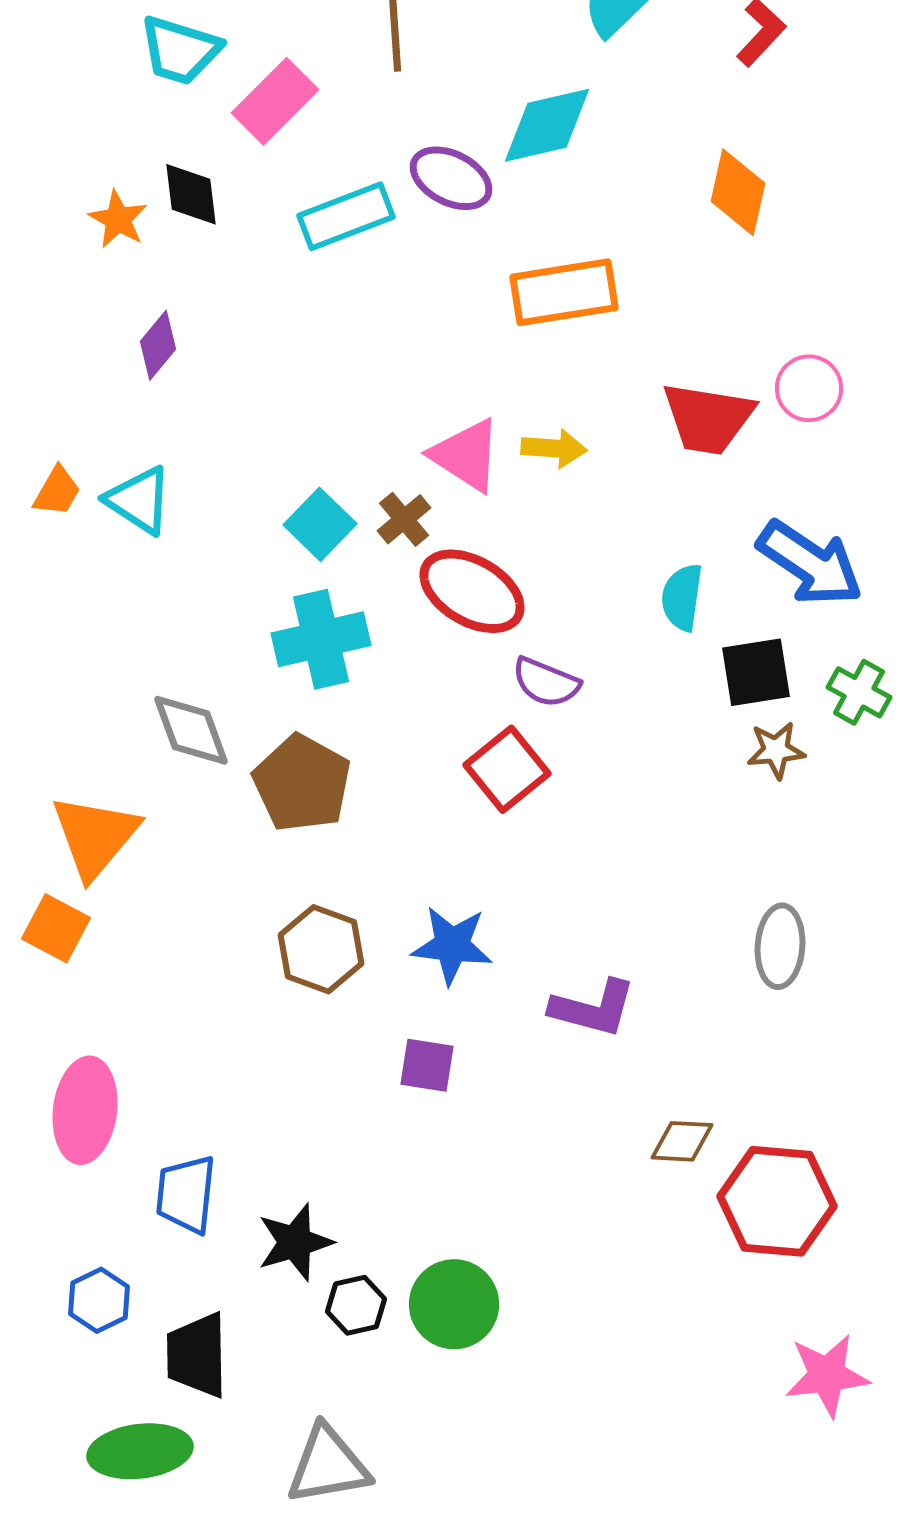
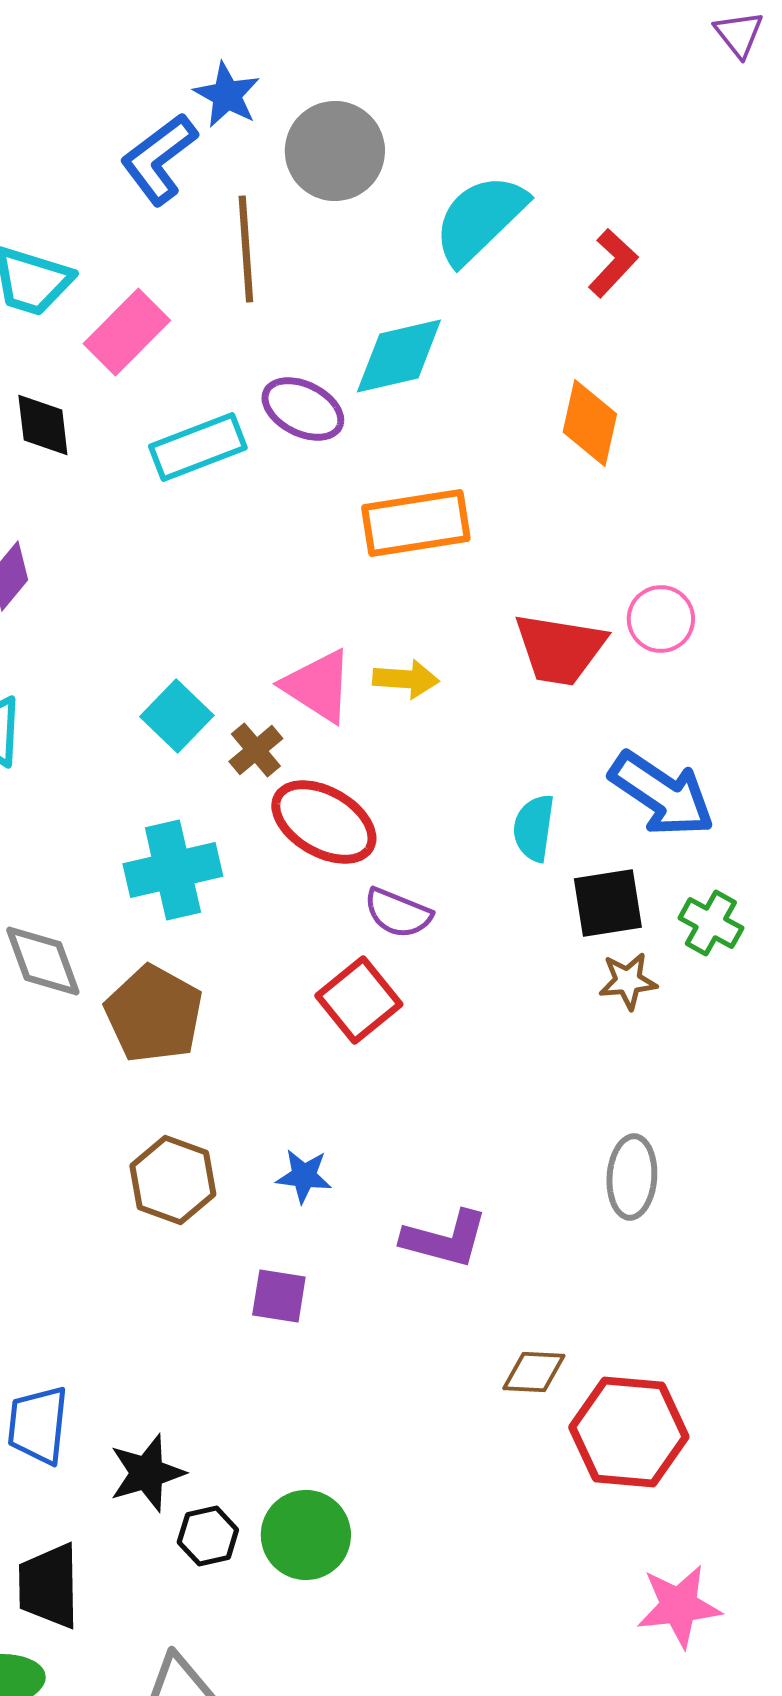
cyan square: (320, 524) -> (177, 716), moved
blue star: (452, 945) -> (304, 1176), size x0.7

